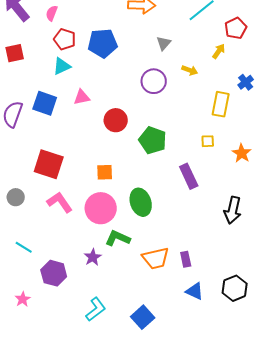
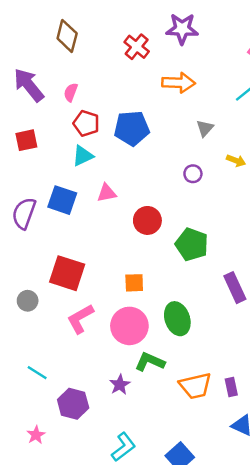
purple circle: (154, 81) -> (193, 174), size x0.6
gray circle: (16, 197) -> (28, 301), moved
pink L-shape: (60, 202) -> (80, 319), turned -84

